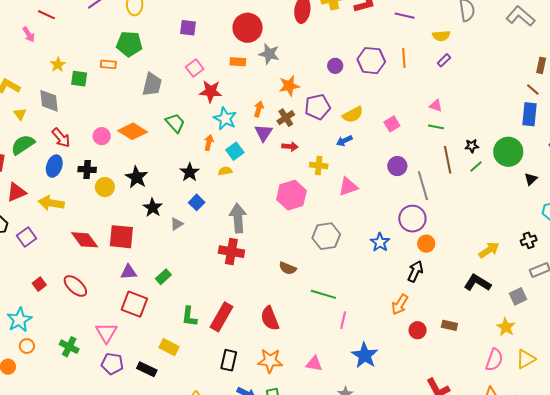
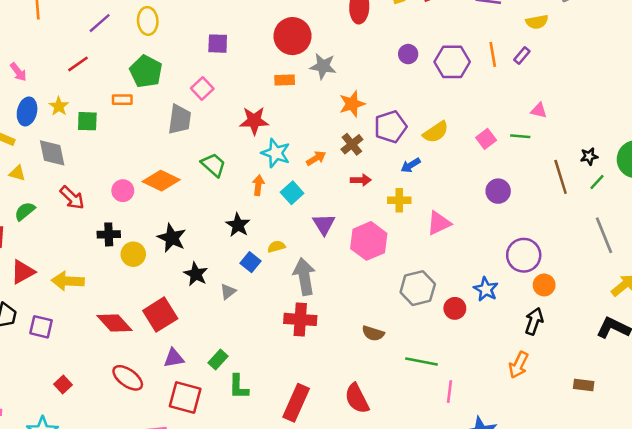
red line: (46, 15) -> (78, 64), moved, turned -54
green pentagon: (129, 44) -> (146, 71), turned 30
purple rectangle: (444, 60) -> (522, 55), moved
purple circle: (335, 66) -> (408, 54), moved
pink square: (195, 68) -> (202, 89), moved
orange arrow: (259, 109) -> (316, 158), moved, turned 49
yellow triangle: (20, 114) -> (17, 173), turned -32
green line: (436, 127) -> (520, 136), moved
purple triangle: (264, 133) -> (324, 224), moved
blue arrow: (344, 141) -> (411, 165), moved
green semicircle: (23, 145) -> (25, 211), size x0.7
blue ellipse: (54, 166) -> (27, 111), moved
yellow semicircle: (225, 171) -> (276, 247), moved
gray line: (423, 186) -> (604, 235), moved
purple square: (26, 237) -> (41, 327), turned -36
red square: (121, 237) -> (160, 315), turned -32
red ellipse: (75, 286) -> (128, 378), moved
green L-shape: (189, 317) -> (239, 387), moved
red circle: (418, 330) -> (455, 308), moved

